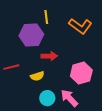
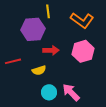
pink hexagon: (81, 73) -> (83, 51), moved

